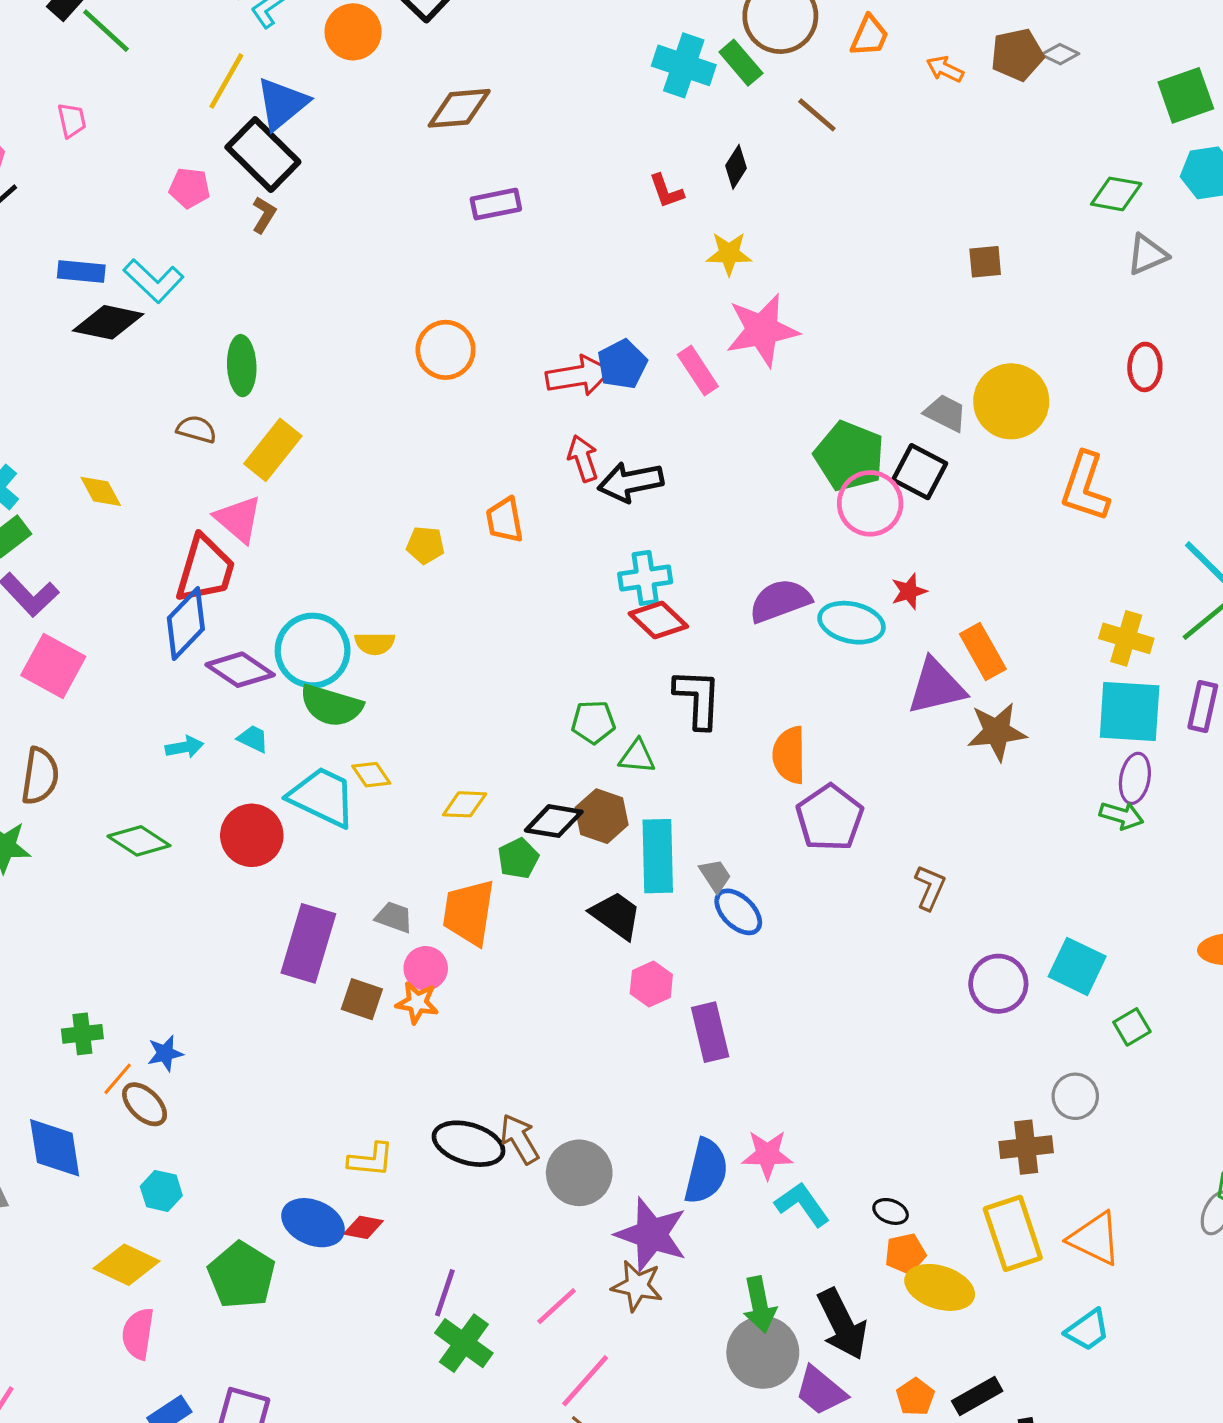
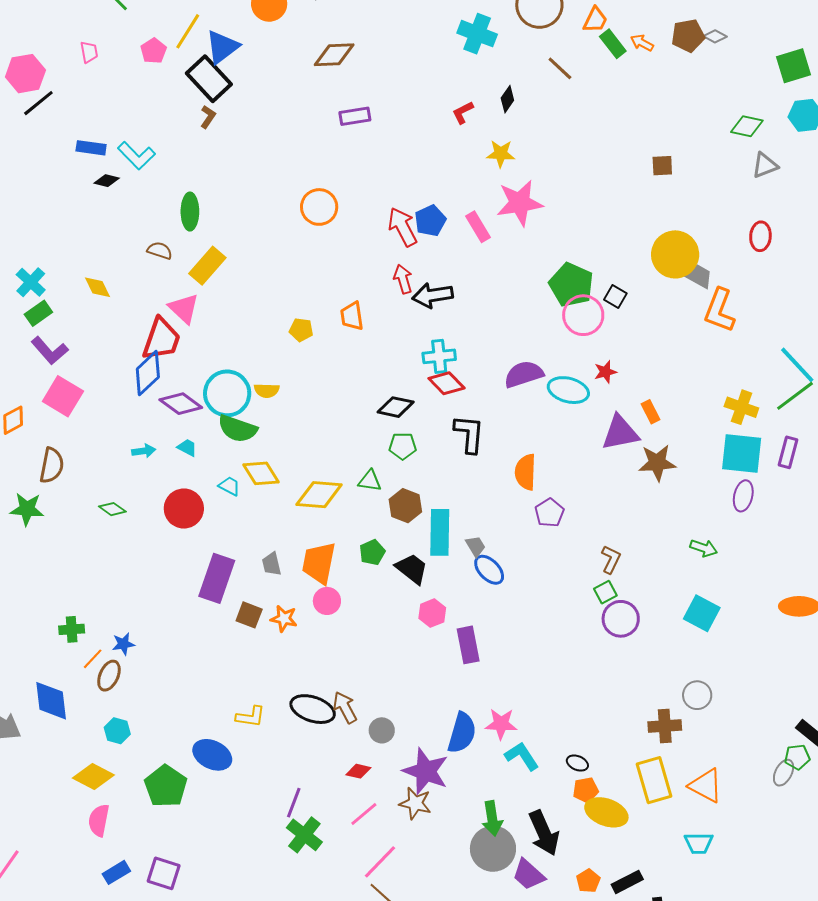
green rectangle: (741, 63) -> (613, 44), moved
pink pentagon: (190, 188) -> (154, 51), moved, turned 30
red L-shape: (666, 191) -> (463, 112), turned 80
black diamond: (108, 322) -> (107, 181), size x0.6
red arrow: (579, 376) -> (402, 227), turned -111
gray trapezoid: (946, 413) -> (699, 276), moved
black square: (920, 472) -> (615, 296), size x0.7
orange rectangle: (983, 652) -> (651, 412), size x0.7
green triangle: (637, 757) -> (370, 481), moved
yellow diamond: (371, 775) -> (261, 473), size x1.5
cyan trapezoid: (322, 797) -> (229, 486), size x0.5
yellow diamond: (465, 804) -> (319, 495), size x1.6
green arrow: (1121, 816) -> (704, 548), moved
purple pentagon: (830, 818) -> (549, 513), size x0.7
black diamond: (554, 821) -> (396, 407), moved
green diamond: (139, 841) -> (112, 509), size x0.7
green pentagon: (518, 858) -> (372, 552), moved
gray trapezoid: (394, 917) -> (272, 564), turned -125
pink circle: (426, 968) -> (327, 601), moved
purple circle: (998, 984) -> (621, 619), moved
green square: (1132, 1027) -> (605, 592), moved
brown ellipse: (145, 1104) -> (109, 676), turned 68
gray circle: (579, 1173) -> (382, 730), size x0.6
red diamond: (363, 1227) -> (358, 771), moved
cyan trapezoid: (1088, 1330) -> (699, 843), turned 32

